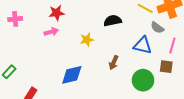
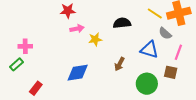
pink cross: (15, 19) -> (25, 46), moved
pink arrow: (51, 32) -> (77, 29), moved

